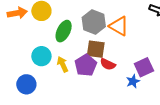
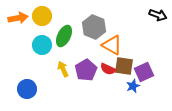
orange triangle: (119, 26) -> (112, 45), moved
brown square: (96, 49) -> (124, 66), moved
cyan circle: (41, 56) -> (42, 45), moved

